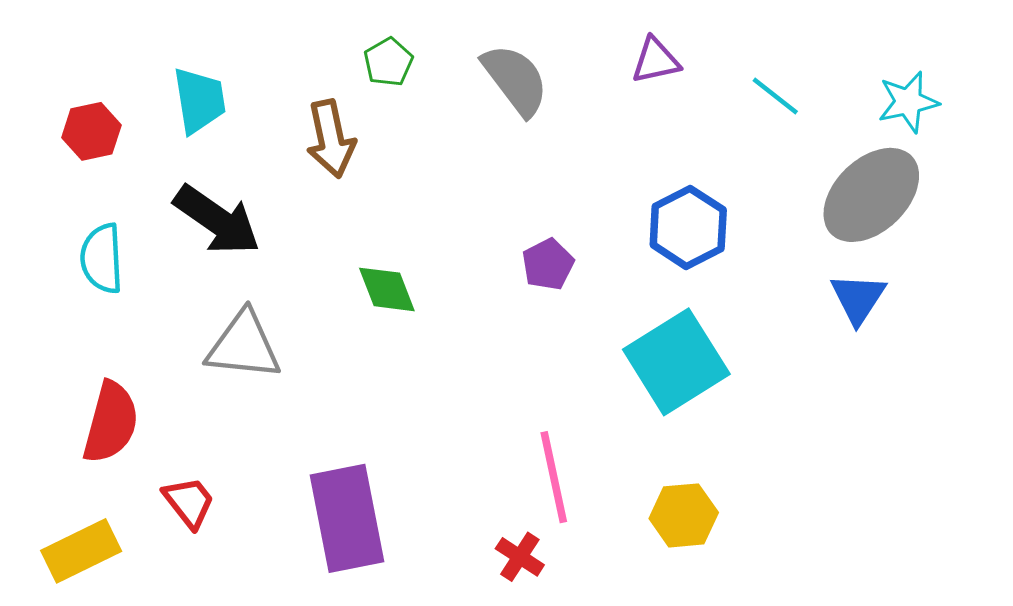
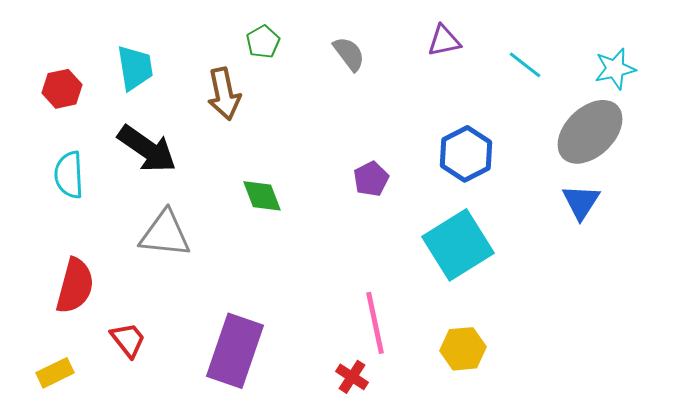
gray semicircle: (515, 80) -> (349, 54), size x0.7
purple rectangle: (347, 518) -> (235, 351), turned 30
yellow rectangle: (81, 551) -> (55, 373), size x0.7

